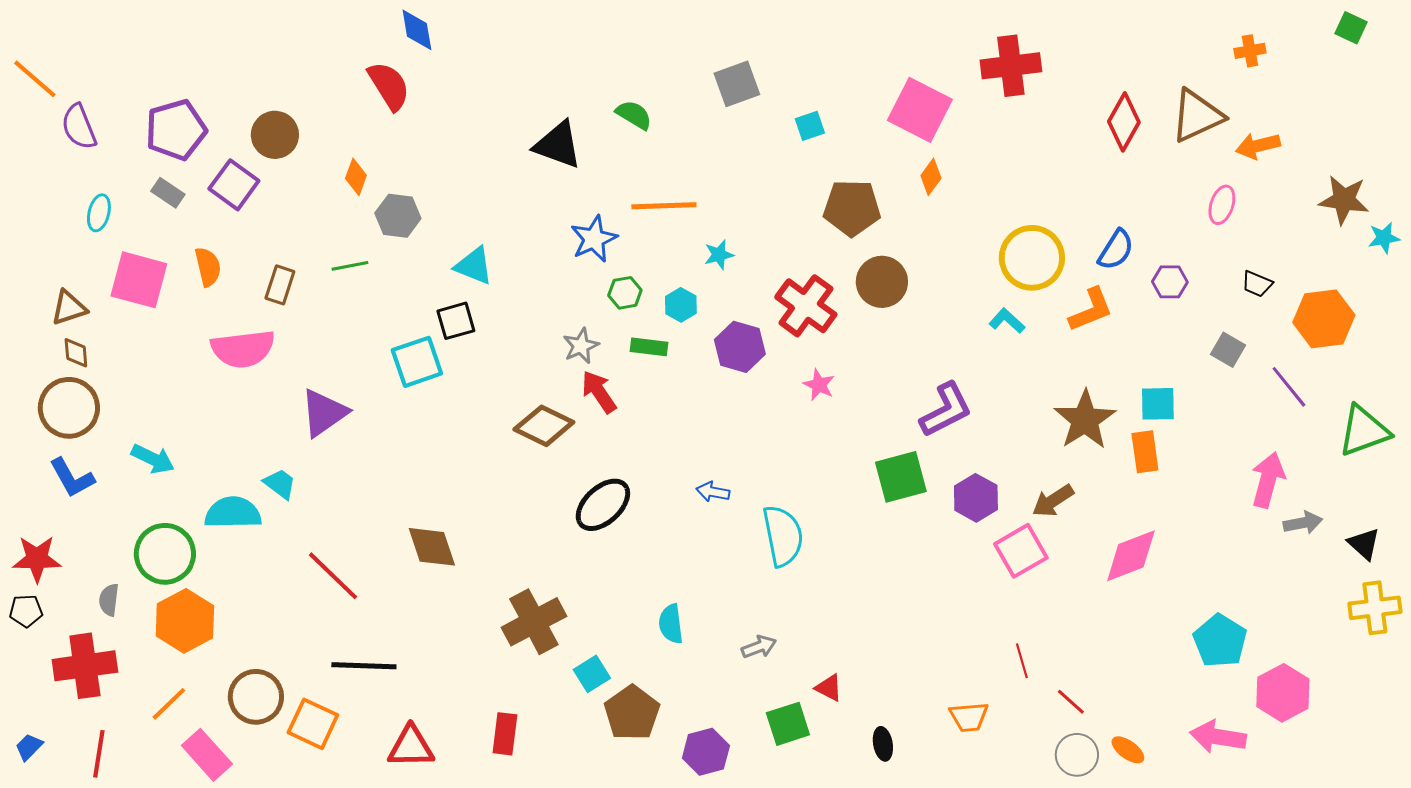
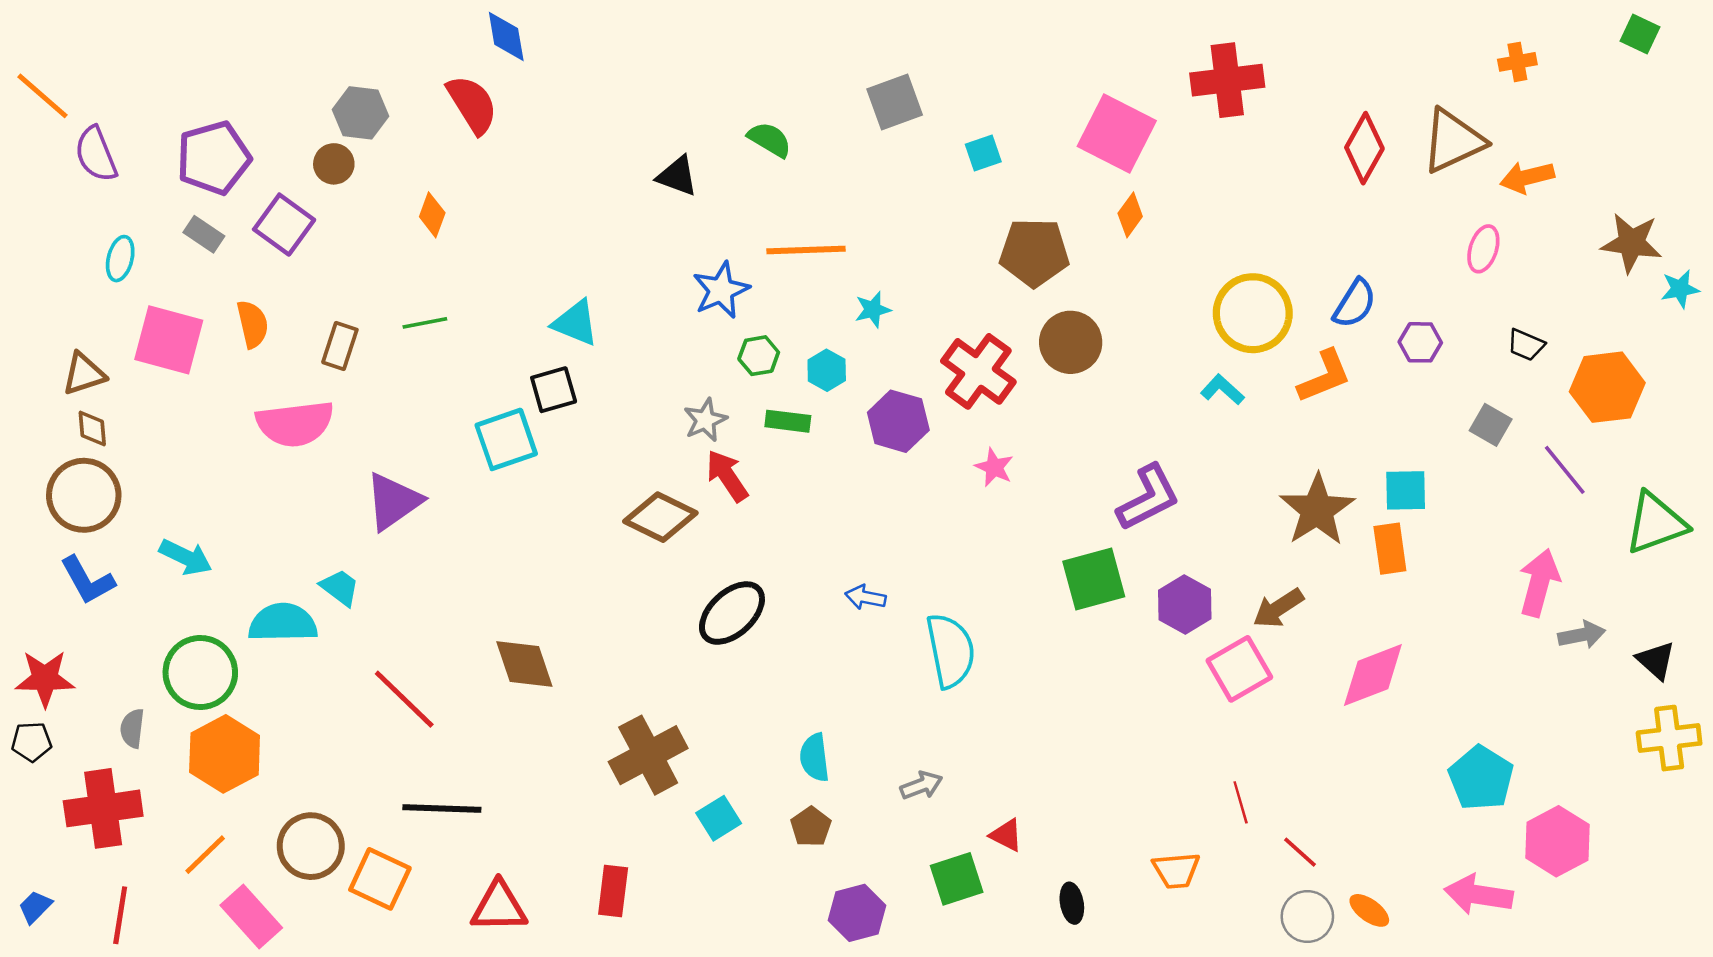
brown circle: (275, 135) -> (334, 164), size x0.7
black triangle: (558, 145) -> (677, 176), size x0.7
gray hexagon: (398, 216) -> (361, 113), moved
brown pentagon: (632, 713) -> (811, 827), moved, size x0.6

